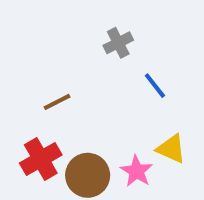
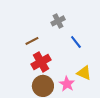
brown line: (57, 102) -> (32, 41), moved
red cross: (41, 159) -> (41, 62), moved

